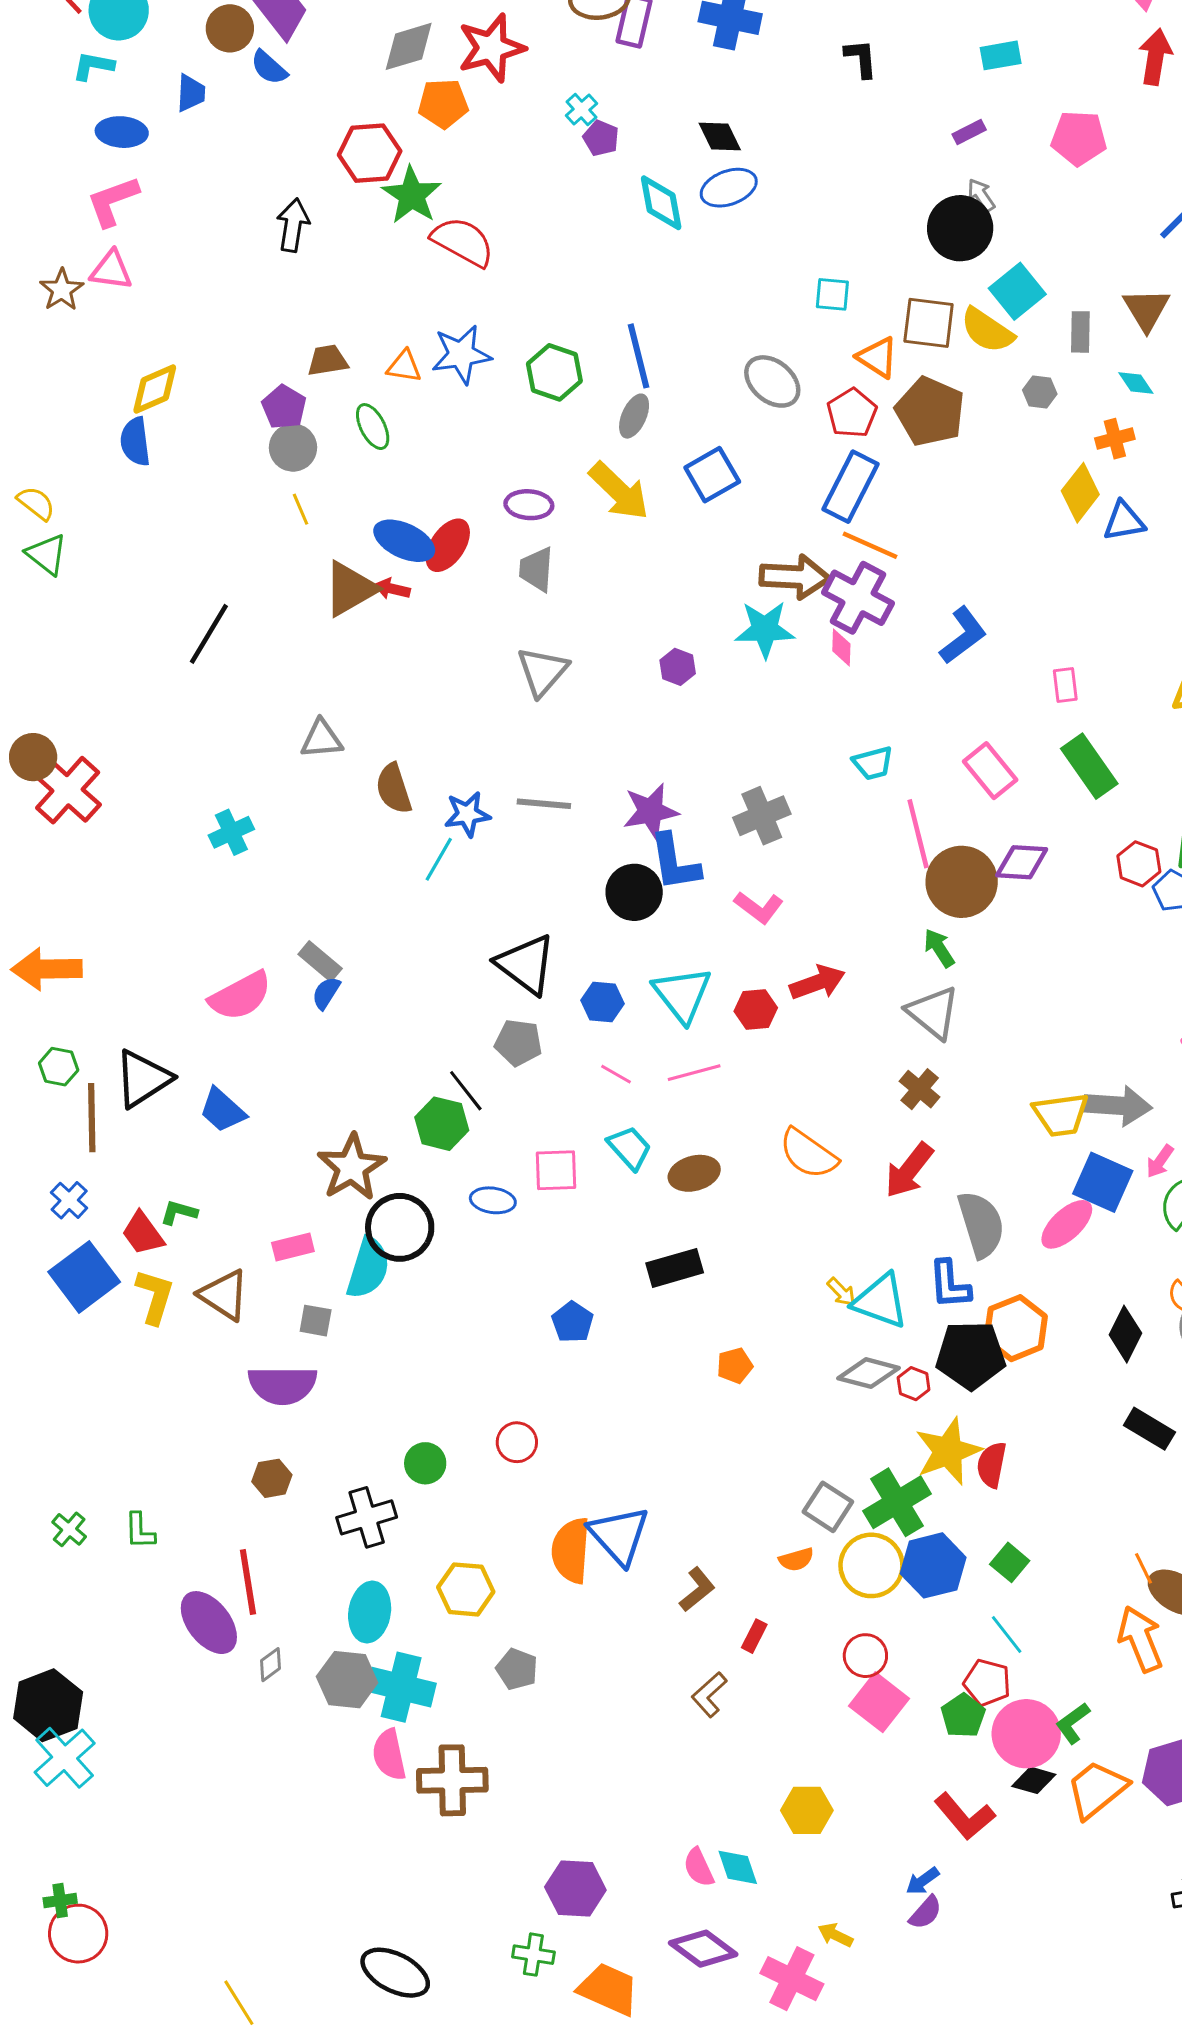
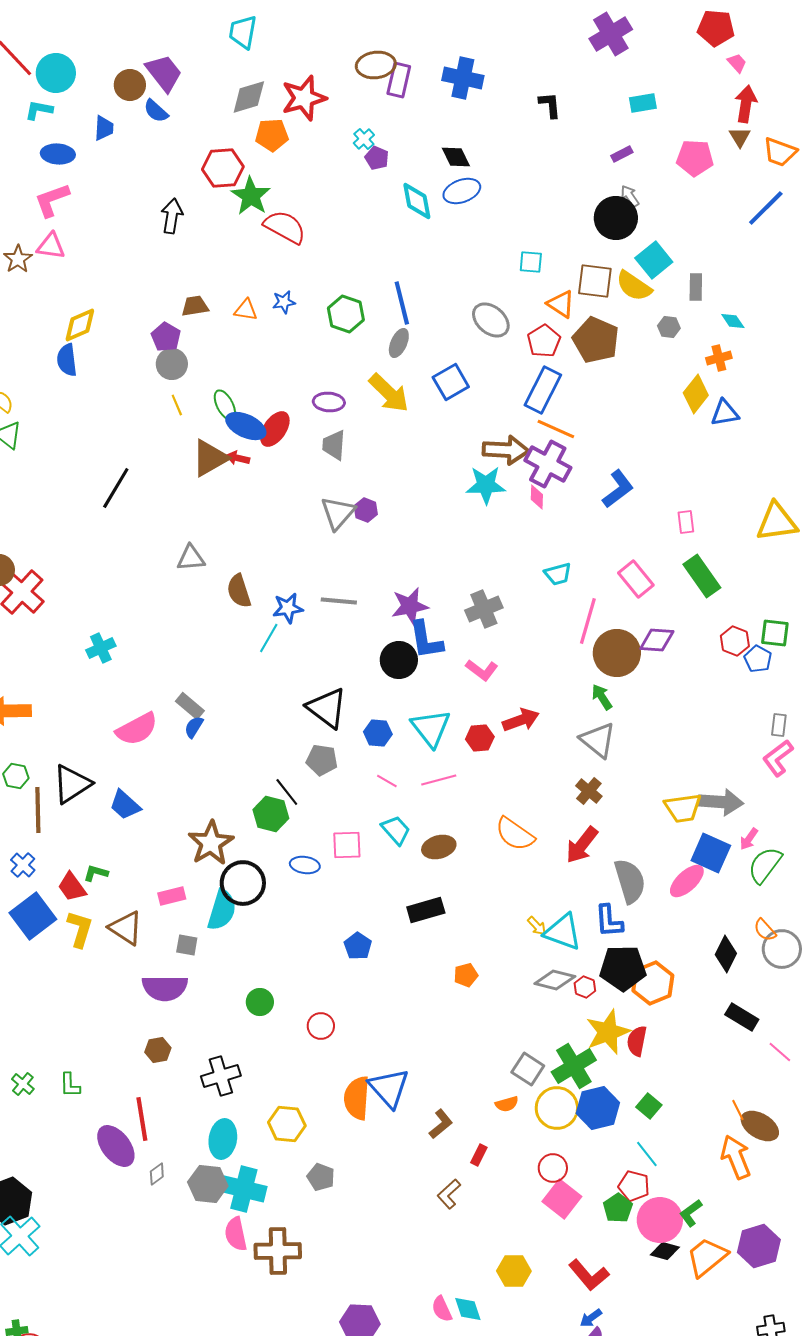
brown triangle: (1146, 309) -> (740, 137), moved, size x0.7
blue star: (461, 354) -> (284, 302), size x0.6
green ellipse: (373, 427) -> (225, 405), moved
purple hexagon: (678, 667) -> (366, 510), moved
cyan cross: (231, 832) -> (101, 648), moved
pink line: (918, 834) -> (588, 621), turned 30
orange hexagon: (1016, 1328) -> (653, 983), moved
green circle: (425, 1463) -> (260, 1002), moved
red L-shape: (965, 1816) -> (589, 1275), moved

